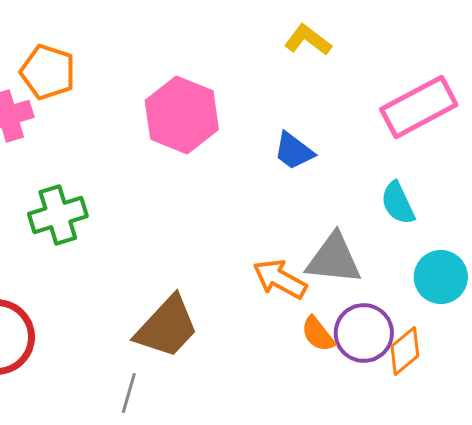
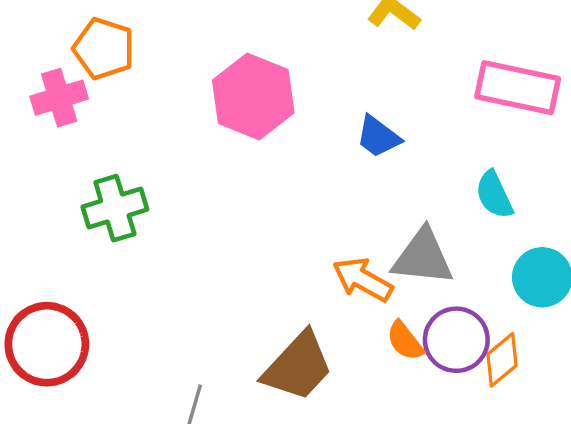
pink rectangle: (419, 107) -> (518, 88), turned 40
brown trapezoid: (167, 327) -> (298, 366), moved

